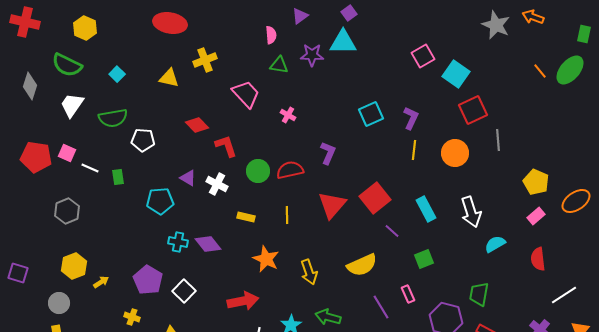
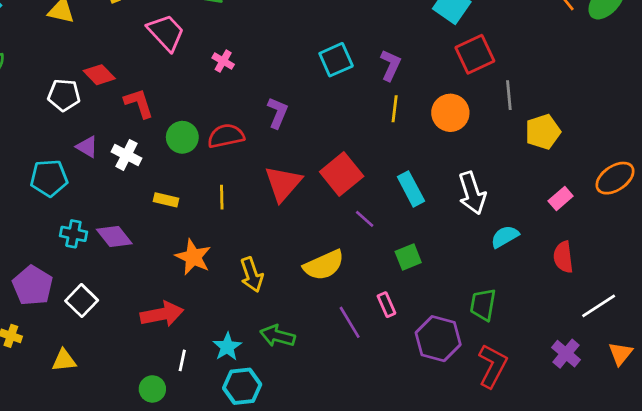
white pentagon: (143, 140) -> (64, 95), moved
yellow pentagon: (536, 182) -> (543, 132), moved, turned 30

